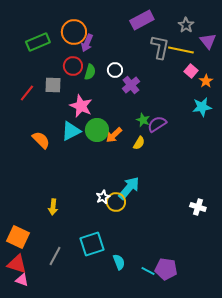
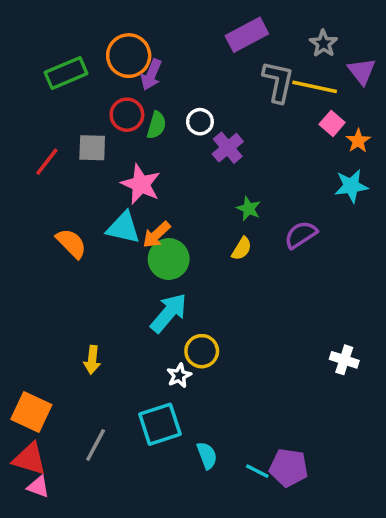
purple semicircle: (157, 124) -> (301, 235), moved
green circle: (97, 130) -> (169, 259), moved
cyan triangle: (71, 131) -> (123, 228), turned 40
orange arrow: (114, 135) -> (156, 235), moved
cyan arrow: (129, 188) -> (169, 313), moved
white star: (103, 197) -> (179, 375), moved

